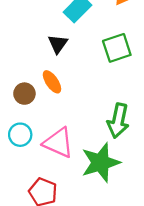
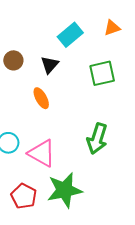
brown circle: (24, 94) -> (13, 60), moved
green star: (101, 163) -> (65, 190), moved

